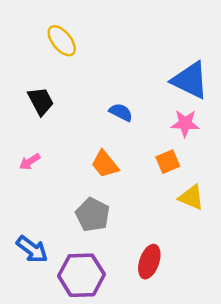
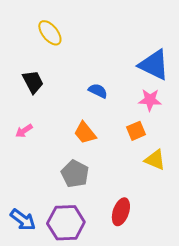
blue arrow: (32, 249) -> (23, 220), moved

